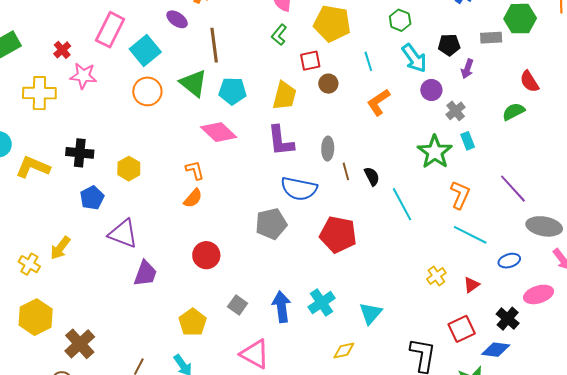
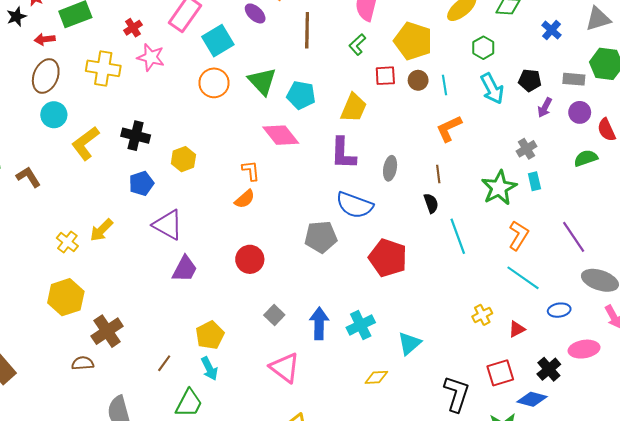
brown line: (214, 45) -> (307, 30), moved
brown circle: (328, 84) -> (418, 80), moved
purple circle: (431, 90) -> (580, 112), moved
yellow L-shape: (33, 167) -> (85, 143), turned -68
brown line: (346, 171) -> (438, 174), moved
yellow pentagon: (193, 322) -> (210, 335), moved

